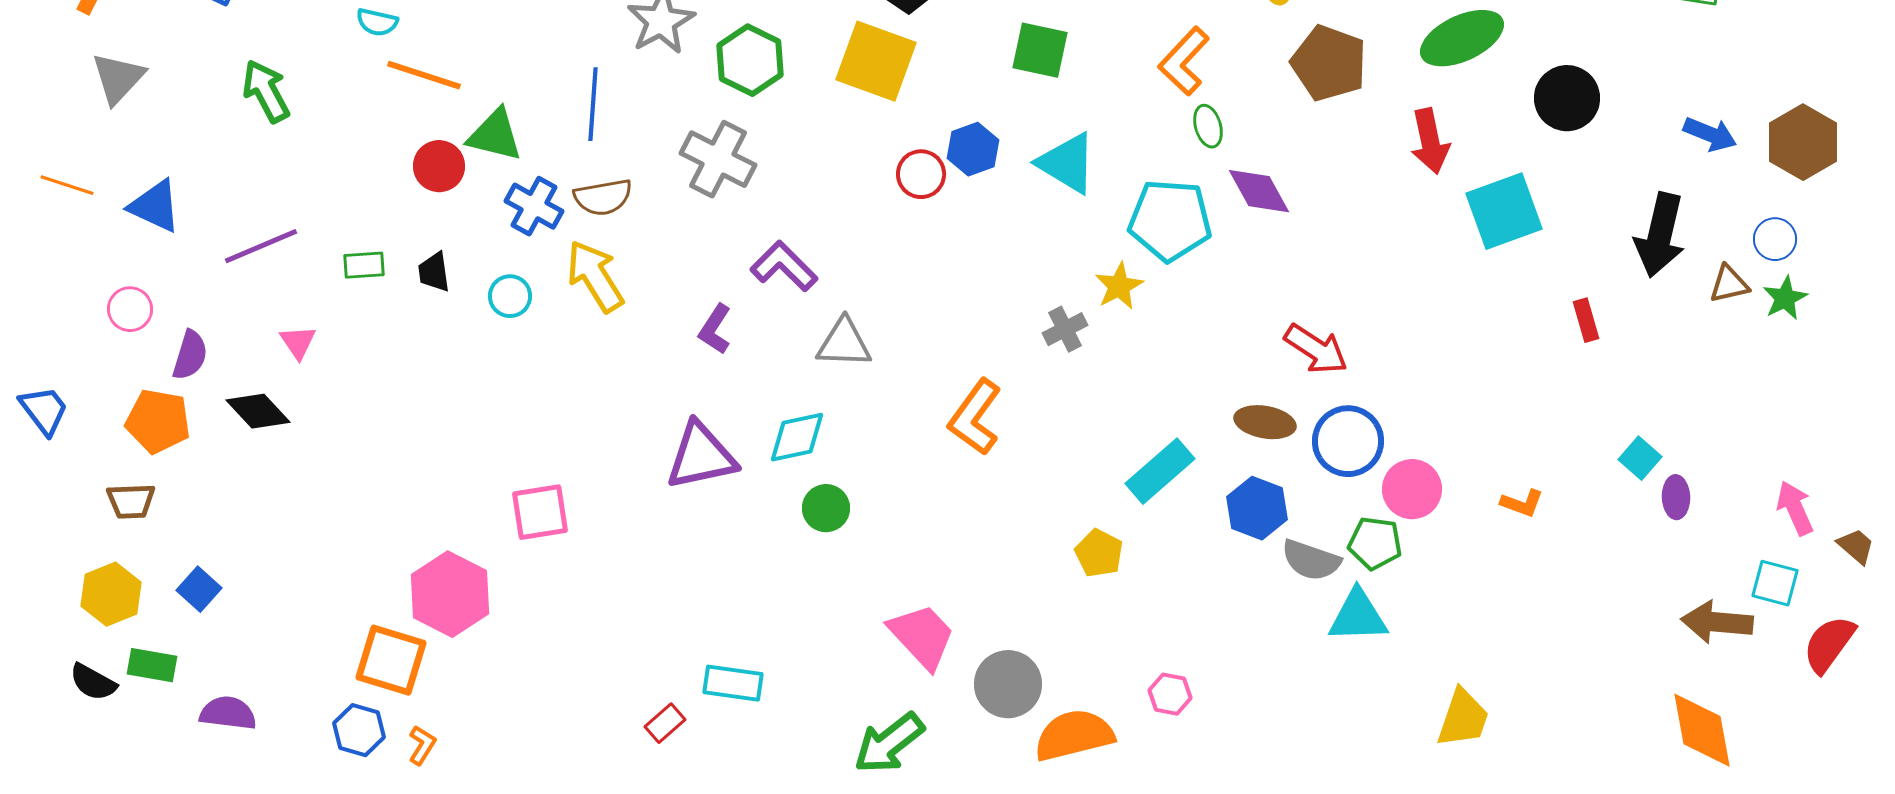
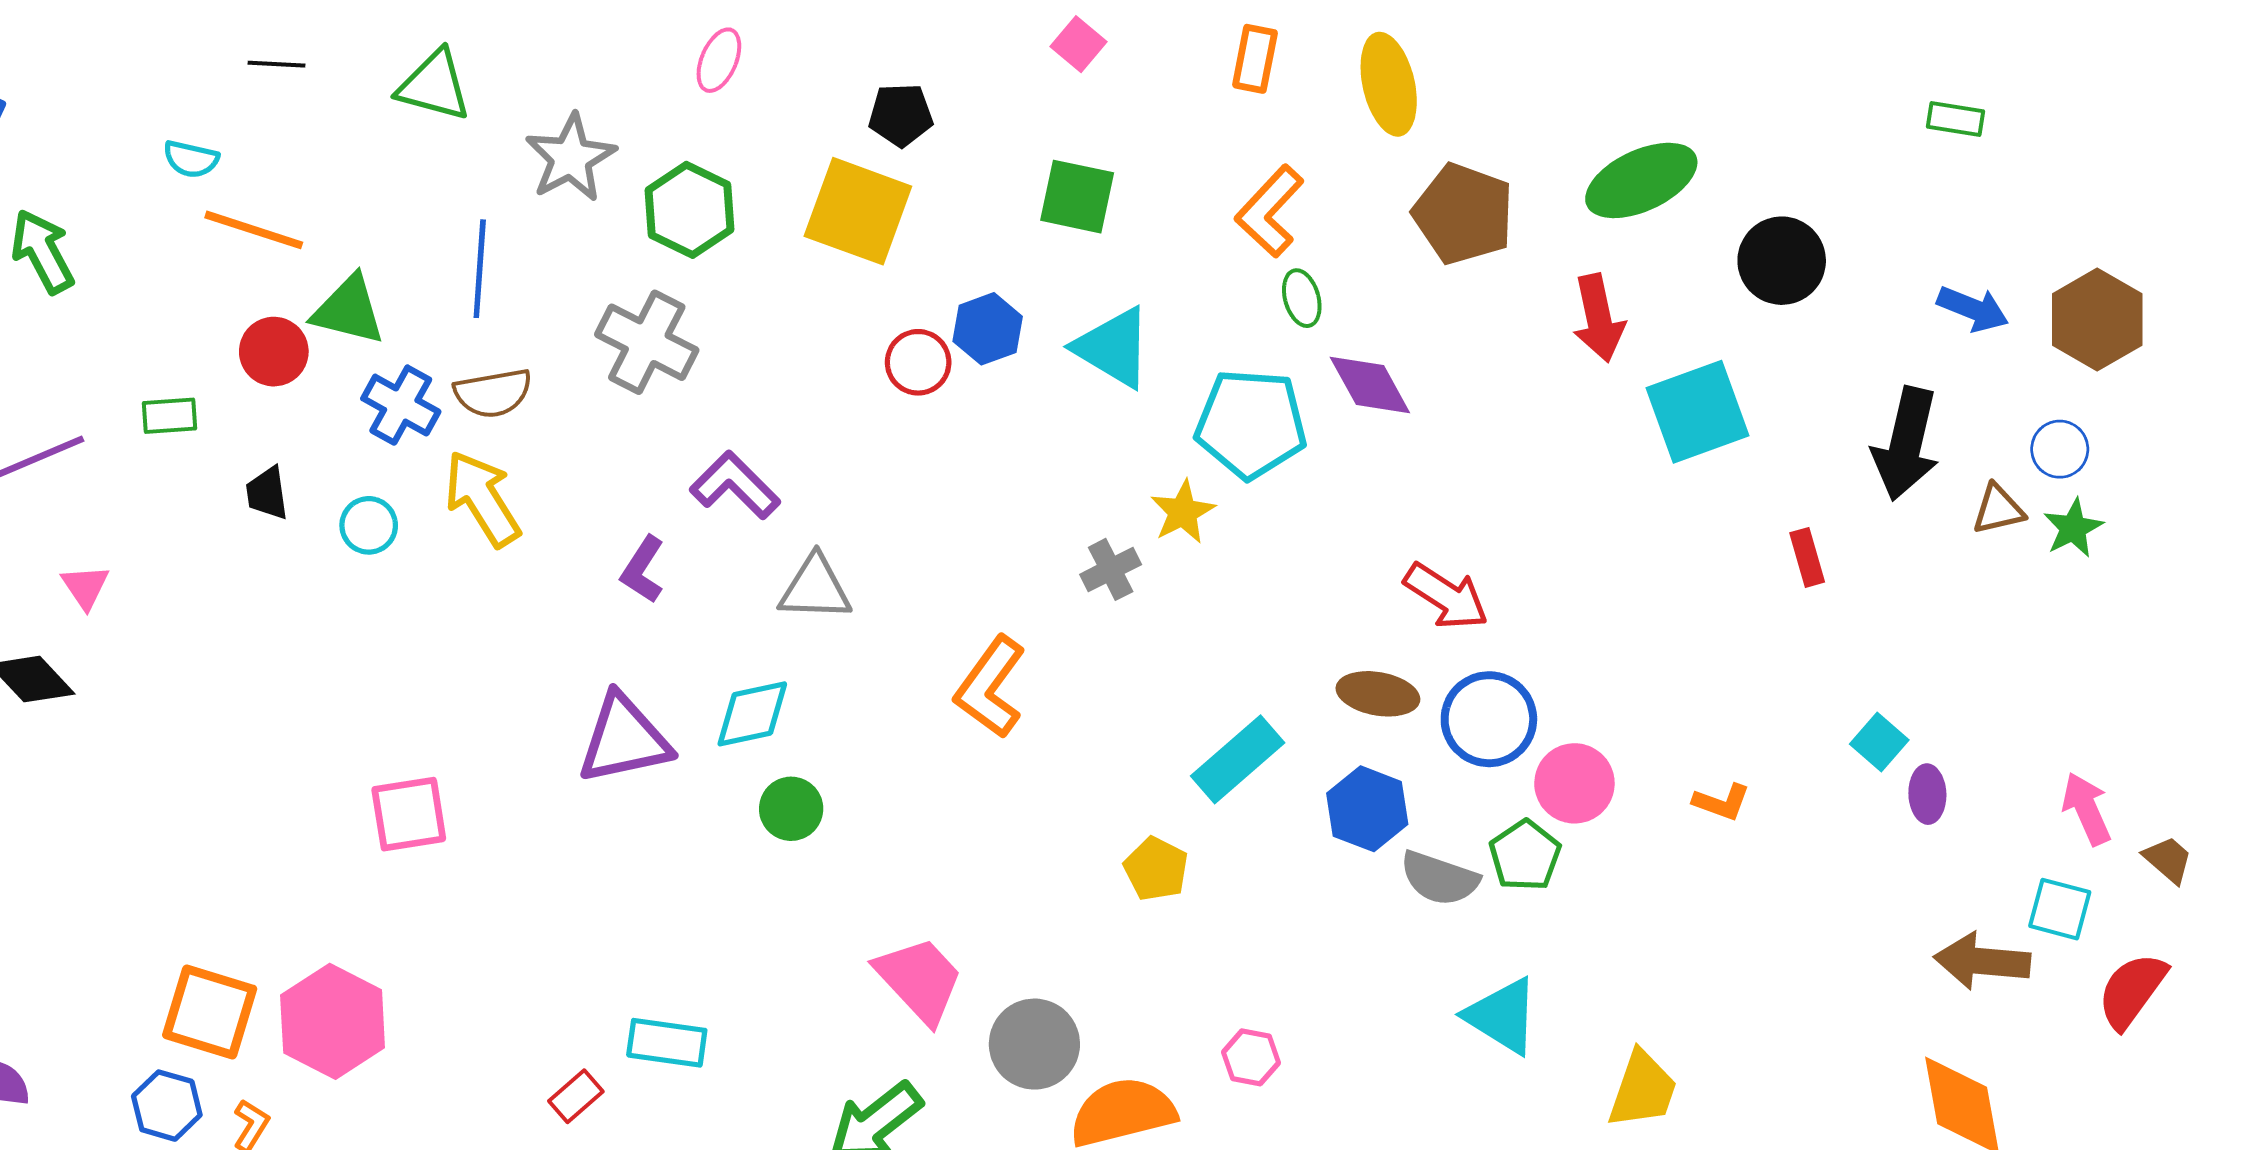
green rectangle: (364, 265) -> (170, 416), moved
green pentagon: (1375, 543) -> (1525, 856), turned 30
pink hexagon: (450, 594) -> (333, 1021), moved
cyan triangle: (1358, 616) -> (1502, 1016), moved, turned 34

